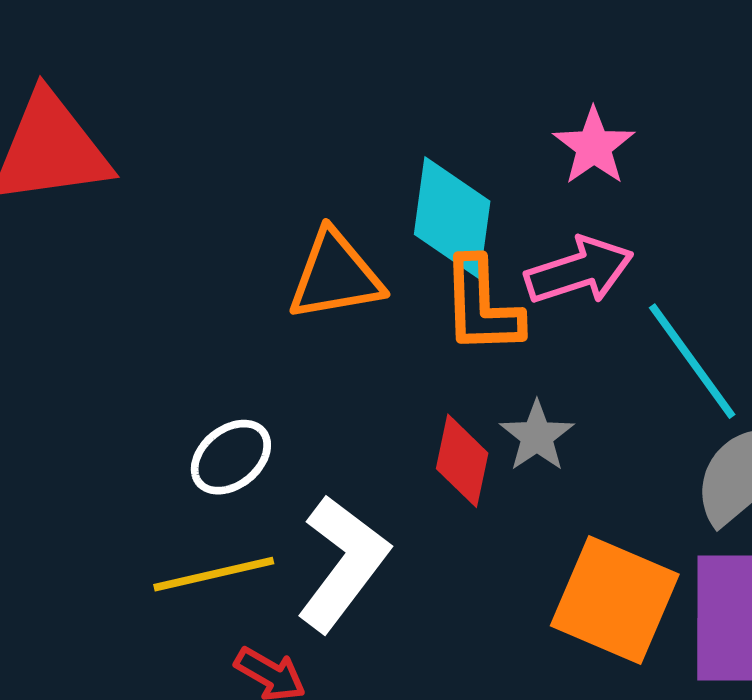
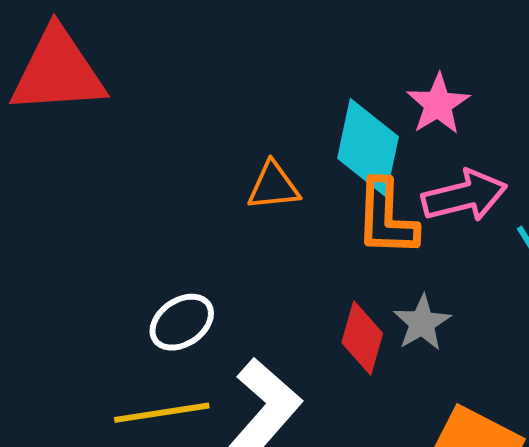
pink star: (594, 146) -> (438, 104), moved
orange triangle: (335, 276) -> (273, 186), size x0.7

